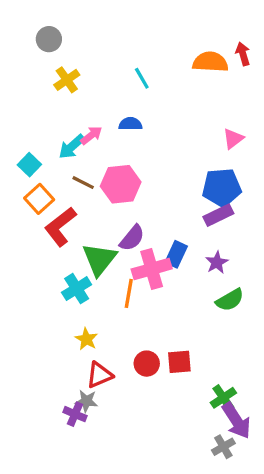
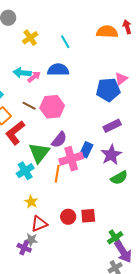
yellow cross: (67, 80) -> (30, 38), moved
blue semicircle: (130, 124) -> (58, 70), size x1.5
cyan arrow: (72, 147) -> (22, 73), moved, turned 48
blue pentagon: (222, 187) -> (108, 90), moved
purple star: (217, 262) -> (111, 155), size x1.5

